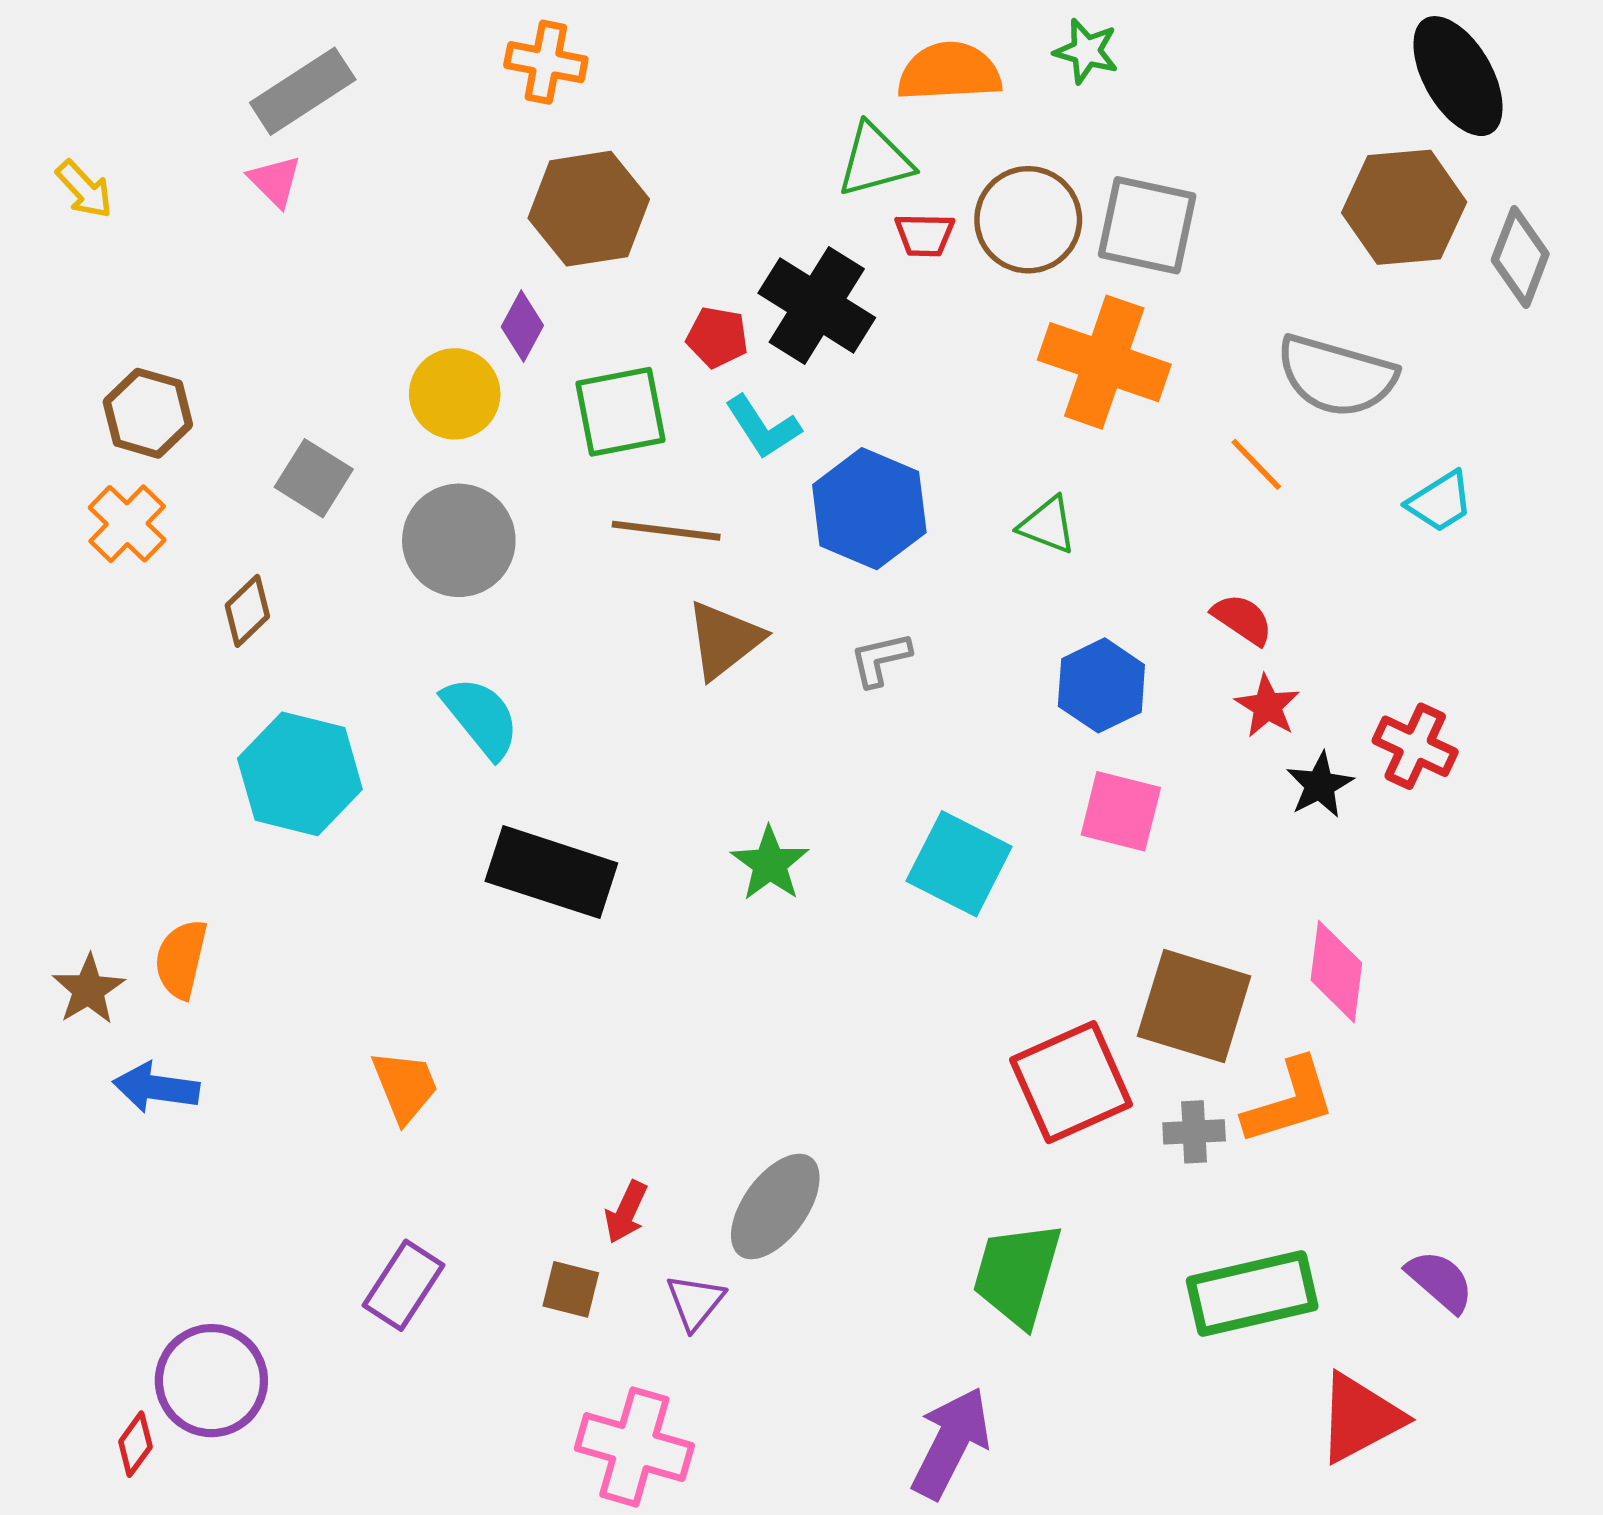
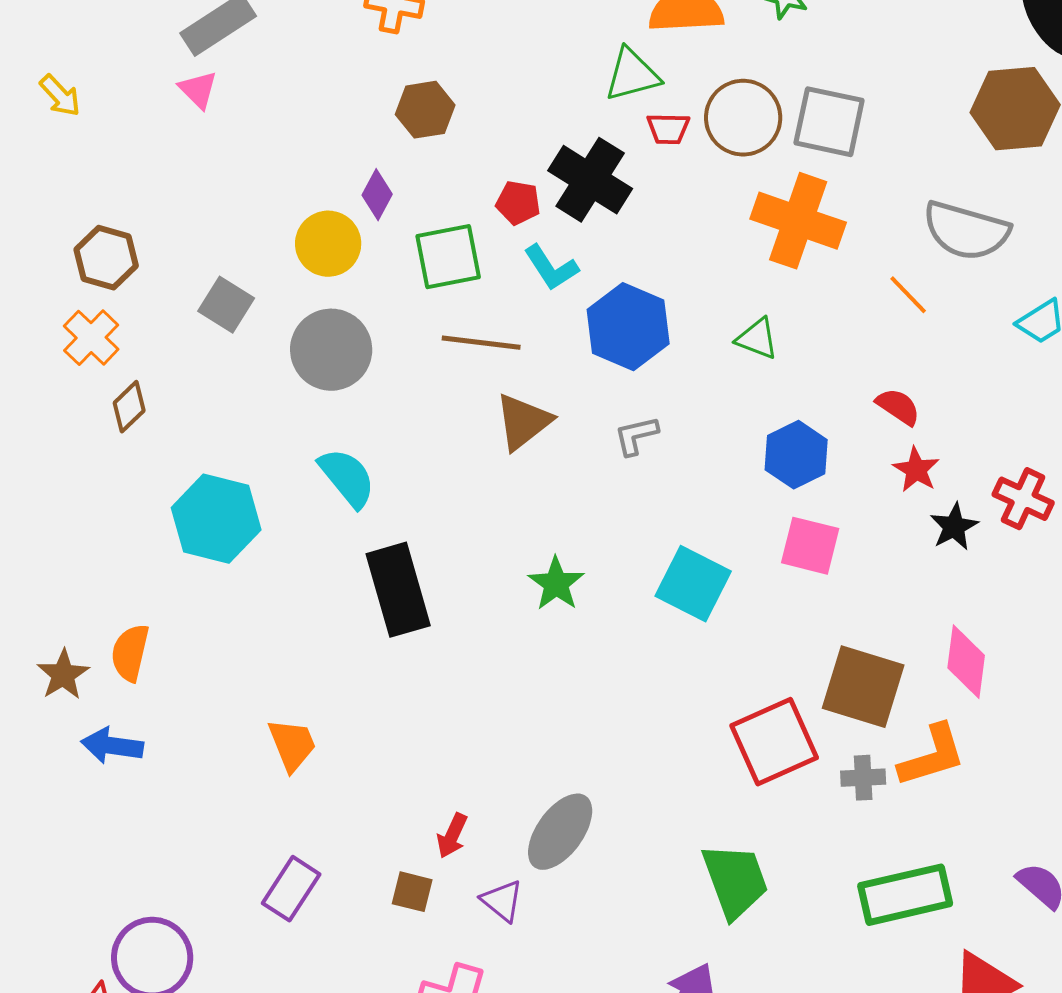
brown hexagon: (589, 209) -> (425, 110), size x0.7
brown diamond: (247, 611) -> (129, 407), moved
black rectangle: (551, 872) -> (398, 590), turned 56
green trapezoid: (1017, 1274) -> (735, 881), turned 144
purple triangle: (695, 1302) -> (502, 901), turned -30

